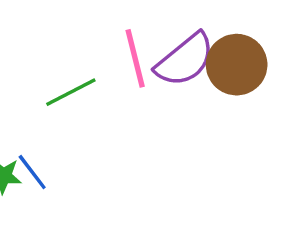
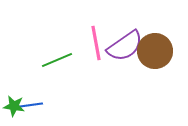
blue line: (32, 172) -> (31, 105), turned -65

